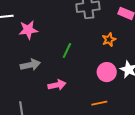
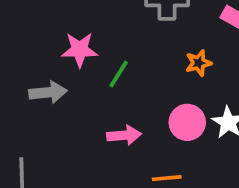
pink star: (28, 30) -> (80, 50), moved
pink arrow: (57, 85) -> (124, 135), moved

